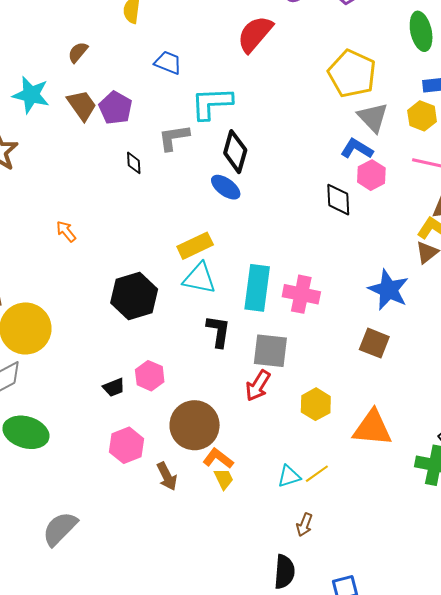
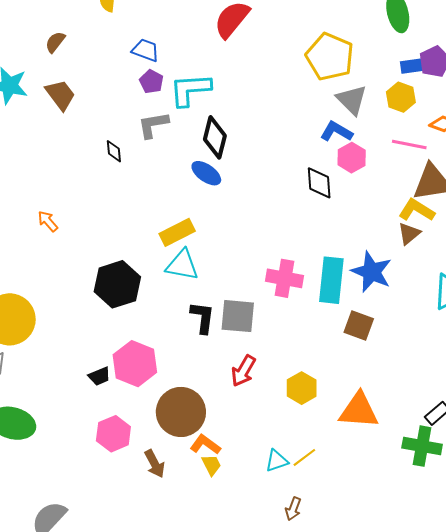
purple pentagon: (115, 108) -> (151, 82), moved, size x0.7
cyan rectangle: (257, 288) -> (331, 280), moved
gray square: (270, 351) -> (238, 316), moved
pink hexagon: (150, 376) -> (135, 364), size x1.5

